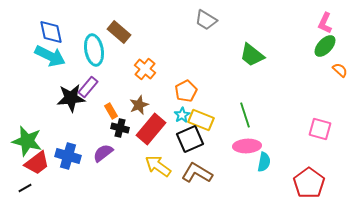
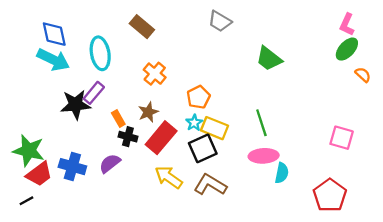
brown rectangle: (119, 32) -> (142, 27), moved

